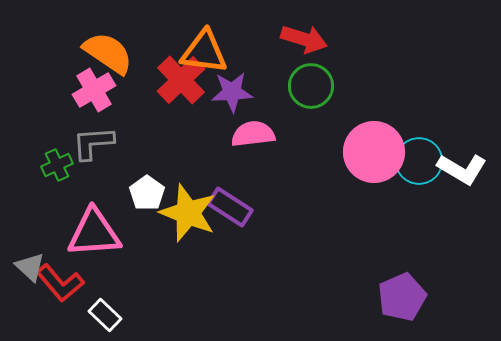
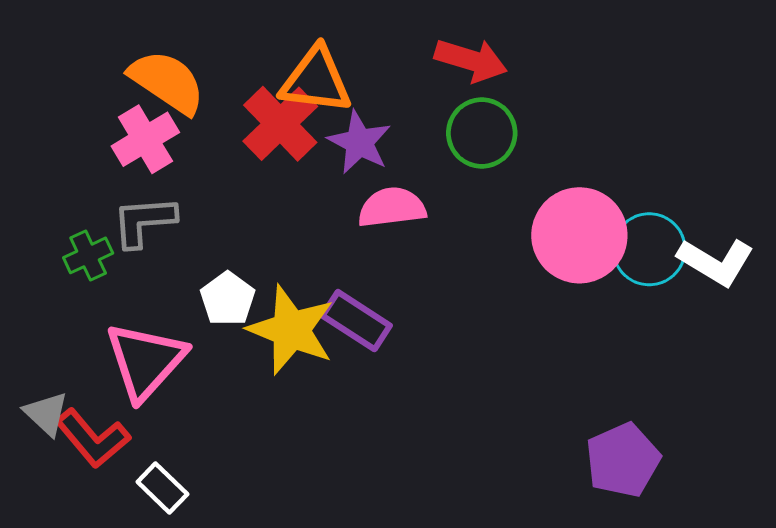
purple star: (232, 92) -> (359, 142), turned 30
pink triangle: (94, 233) -> (145, 361), turned -44

